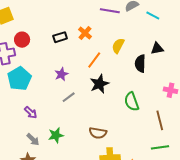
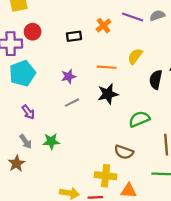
orange cross: (85, 33) -> (103, 26), moved
orange line: (94, 60) -> (107, 67), turned 48
green semicircle: (132, 102) -> (139, 119), turned 78
brown semicircle: (98, 133) -> (124, 152), moved

